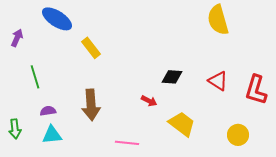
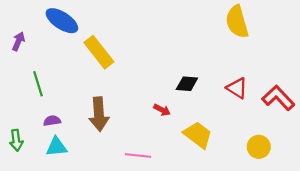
yellow rectangle: (91, 48) -> (99, 52), size x1.4
red L-shape: (256, 90) -> (278, 98), turned 120

